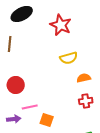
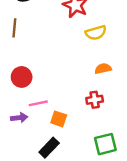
yellow semicircle: (69, 58) -> (96, 33), moved
red cross: (86, 101) -> (95, 100), moved

